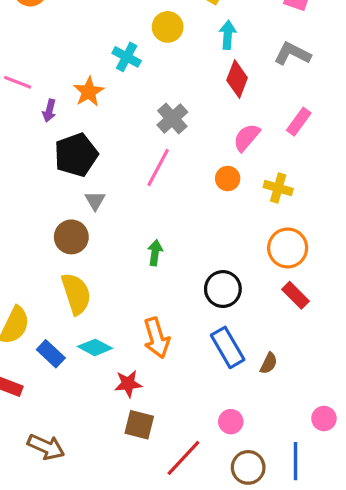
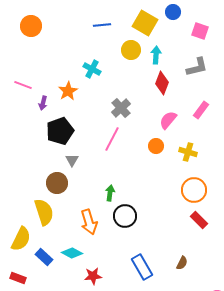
yellow circle: (168, 27) -> (131, 50), moved
gray L-shape: (292, 54) -> (197, 67), turned 140
black circle: (223, 289) -> (125, 216), moved
yellow semicircle: (76, 294) -> (44, 212), moved
orange arrow: (157, 338) -> (89, 222), moved
blue rectangle: (228, 347) -> (142, 267), moved

